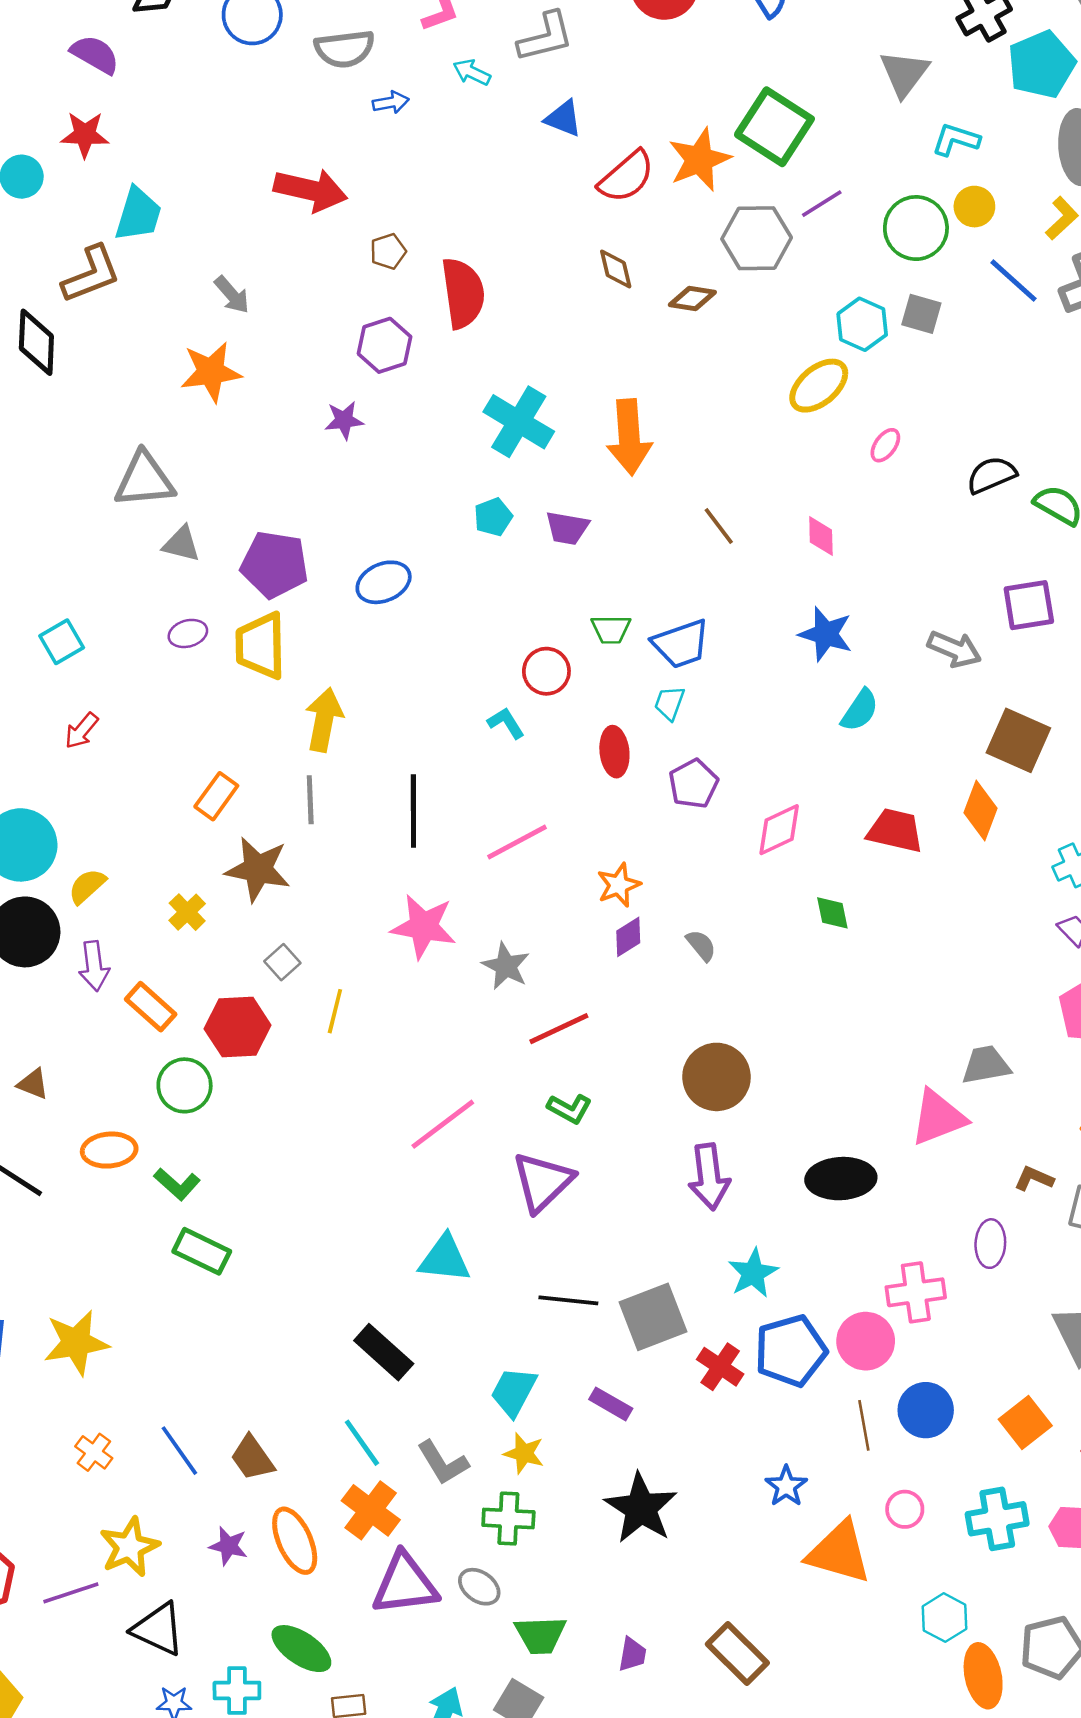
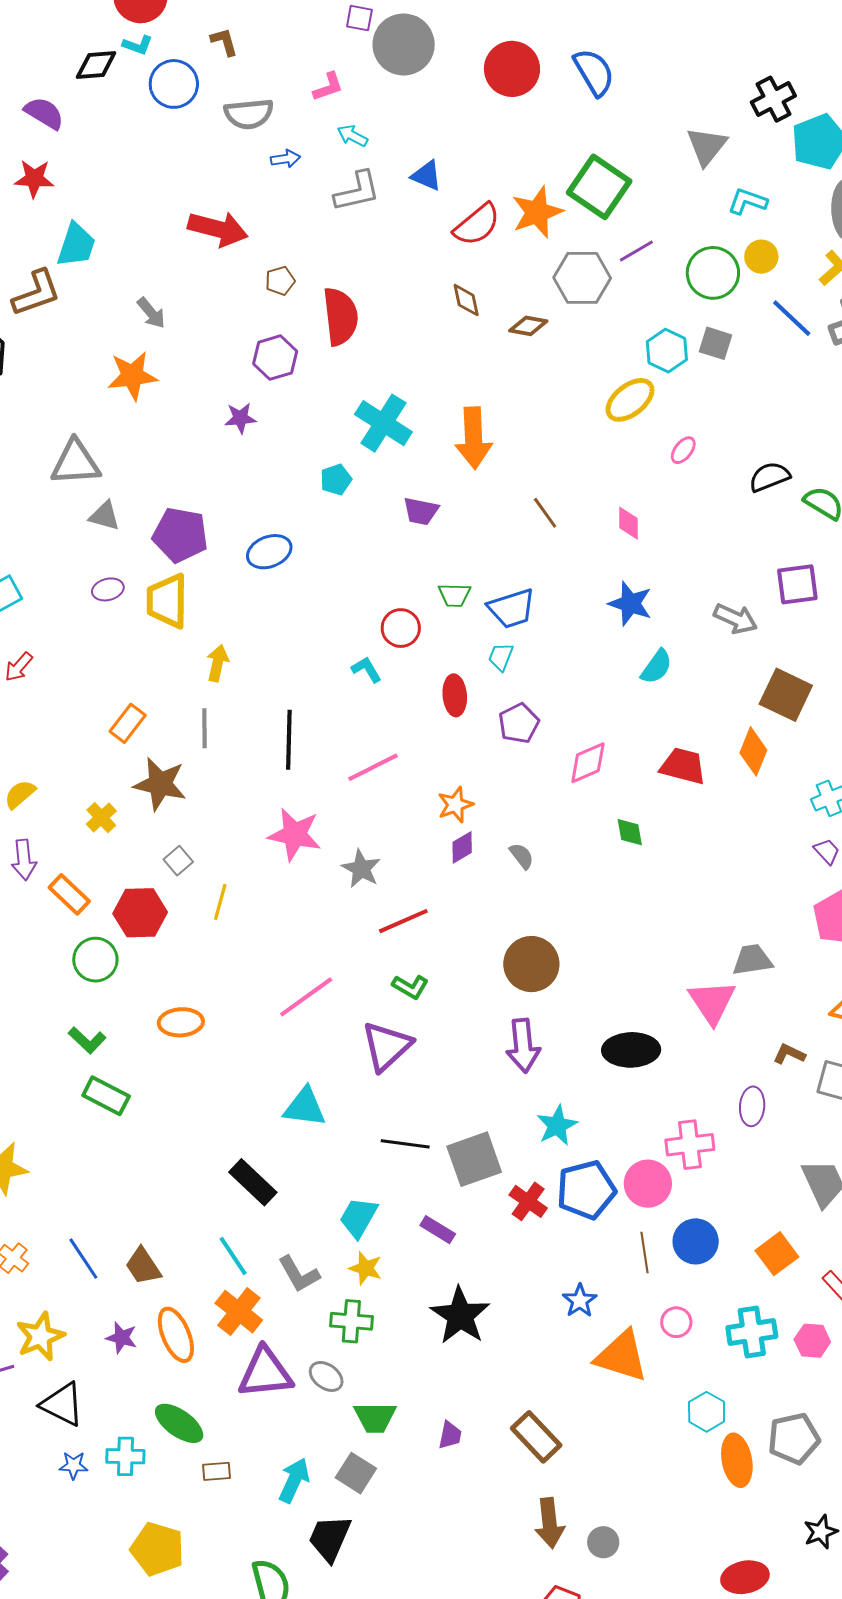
gray L-shape: (546, 37) -> (357, 191), moved
cyan pentagon: (493, 517) -> (336, 480), moved
yellow arrow: (324, 720) -> (218, 663), size x0.7
pink triangle: (938, 1117) -> (712, 1002), turned -44
orange ellipse: (109, 1150) -> (181, 1022), moved

